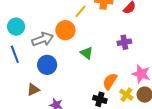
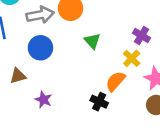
purple cross: (124, 42) -> (142, 35), turned 32
yellow cross: (126, 95) -> (132, 58), moved

